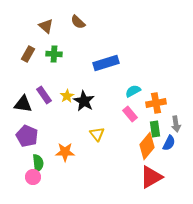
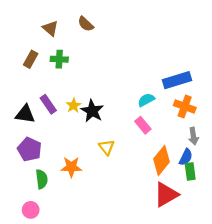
blue rectangle: (106, 63) -> (177, 80), moved
orange cross: (156, 103) -> (185, 106), moved, turned 30
green rectangle: (155, 129) -> (190, 171), moved
pink circle: (33, 177) -> (31, 210), moved

